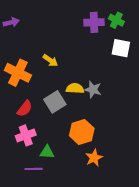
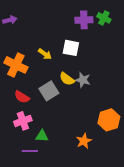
white square: (121, 48) -> (71, 48), moved
yellow semicircle: (75, 88) -> (67, 79), turned -147
red semicircle: (25, 109) -> (22, 97), turned 84
orange hexagon: (82, 132) -> (109, 120), moved

